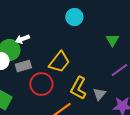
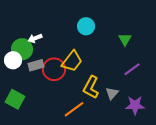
cyan circle: (74, 17) -> (86, 26), moved
red circle: (41, 84) -> (54, 69), moved

